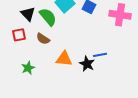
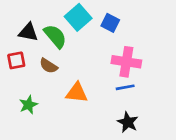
black triangle: (28, 14) -> (28, 32), turned -35
pink cross: (120, 15) -> (126, 62), moved
black star: (87, 64) -> (128, 122), moved

